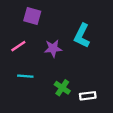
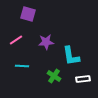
cyan L-shape: (82, 36) -> (71, 56), moved, turned -35
white rectangle: (88, 96) -> (83, 79), moved

